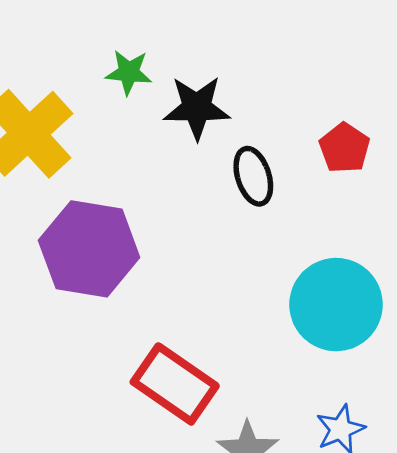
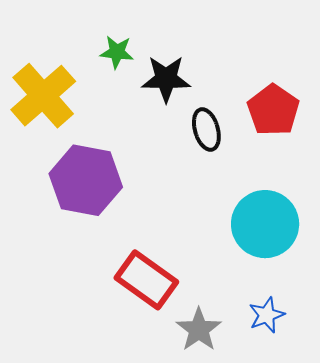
red pentagon: (345, 148) -> (273, 110), size x1.4

